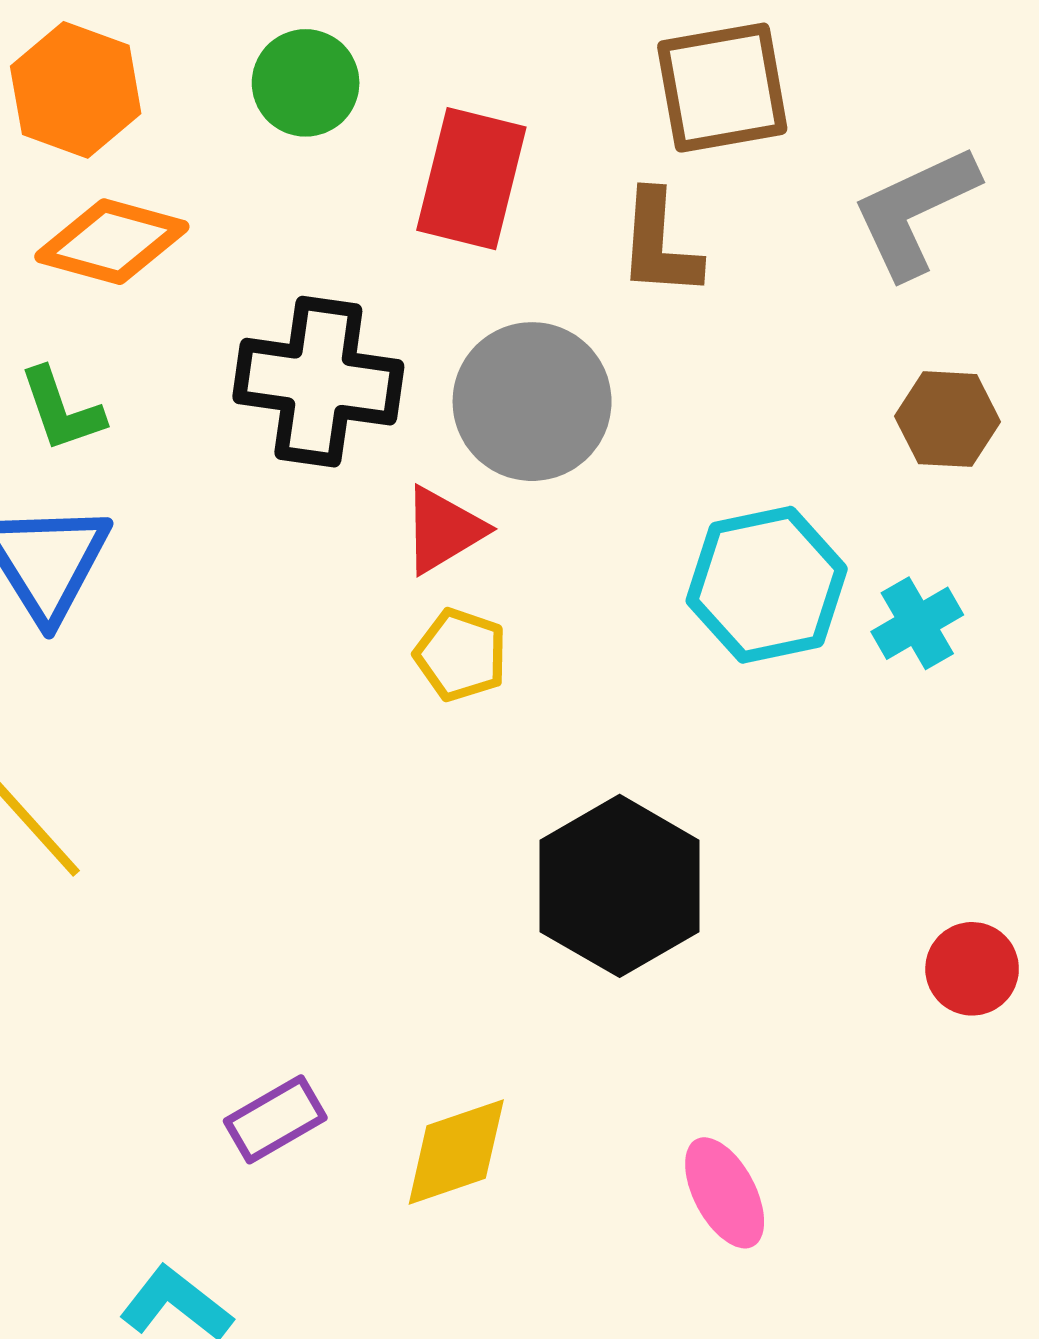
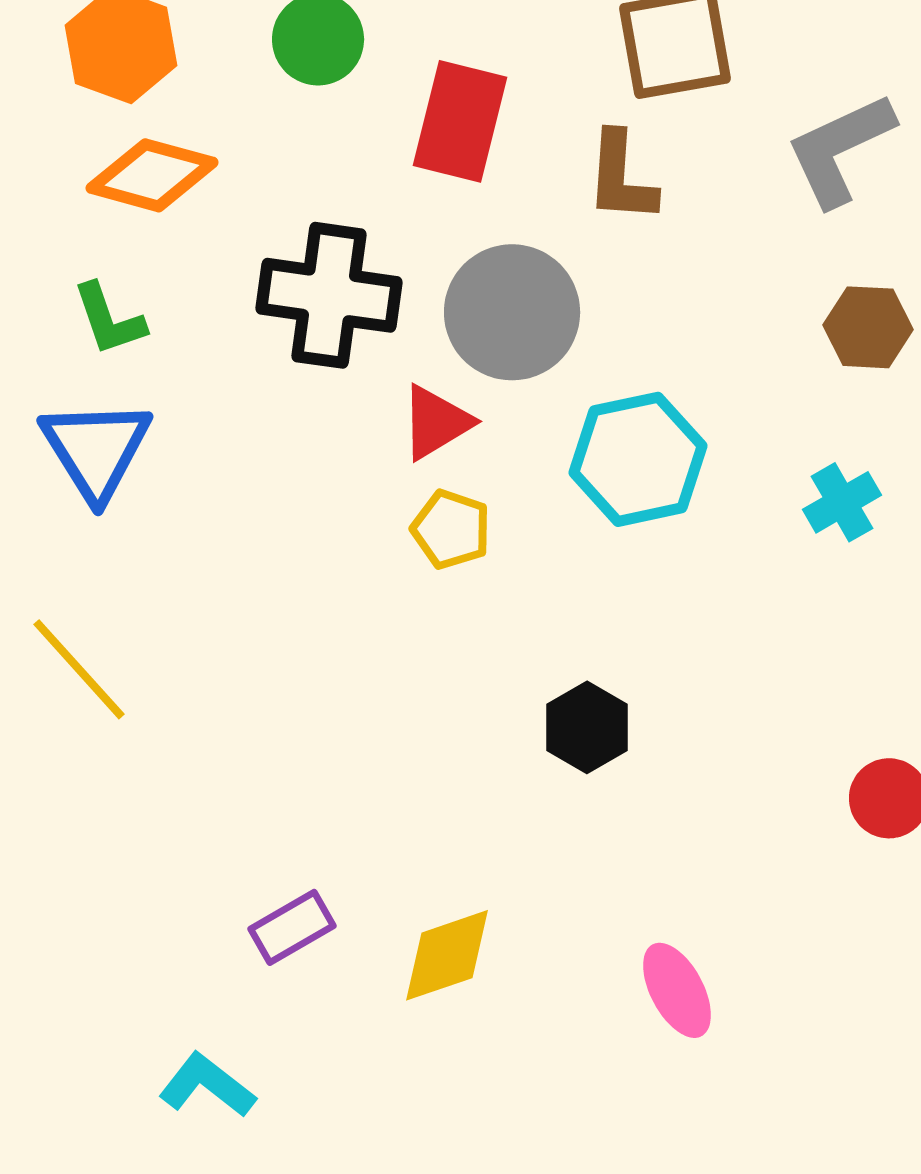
cyan hexagon: (767, 585) -> (638, 459), moved
black hexagon: (620, 886) -> (587, 727), size x0.6

